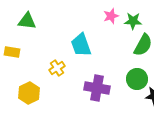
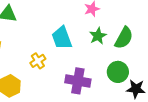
green star: (133, 21) -> (98, 36), moved, turned -30

